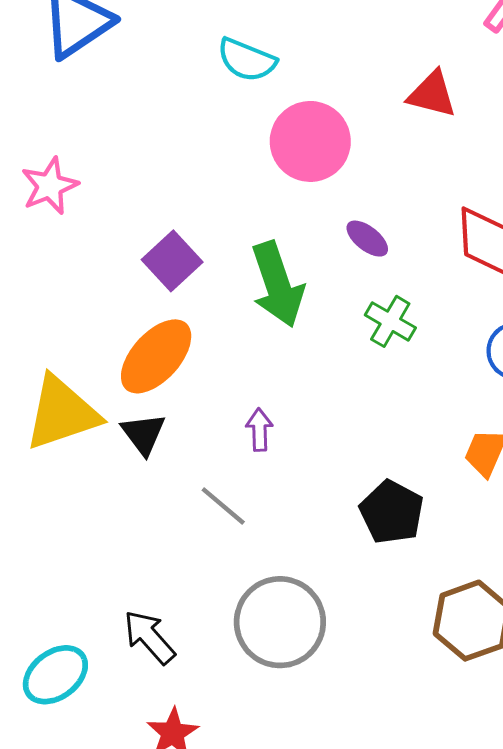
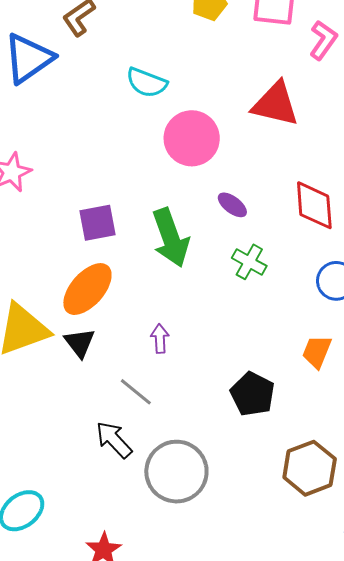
red triangle: (432, 94) -> (275, 104), size x1.4
purple square: (172, 261) -> (97, 223), turned 33
black arrow: (149, 637) -> (114, 440), moved

